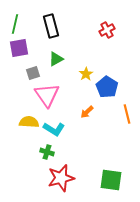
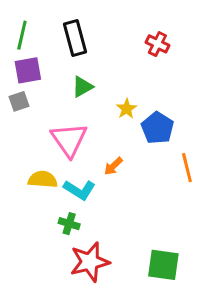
red cross: (107, 30) -> (157, 44), turned -35
gray square: (33, 73) -> (19, 101), moved
orange arrow: (87, 112) -> (113, 166), moved

